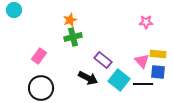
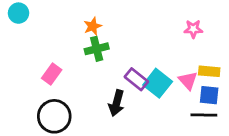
black arrow: (88, 78) -> (116, 103), turned 78
cyan square: (119, 80) -> (158, 83), moved
black line: (143, 84) -> (204, 115), moved

